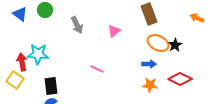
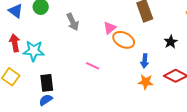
orange ellipse: (158, 43) -> (124, 40), moved
red arrow: (22, 62) -> (15, 43), moved
blue arrow: (149, 64) -> (145, 61), turned 96

